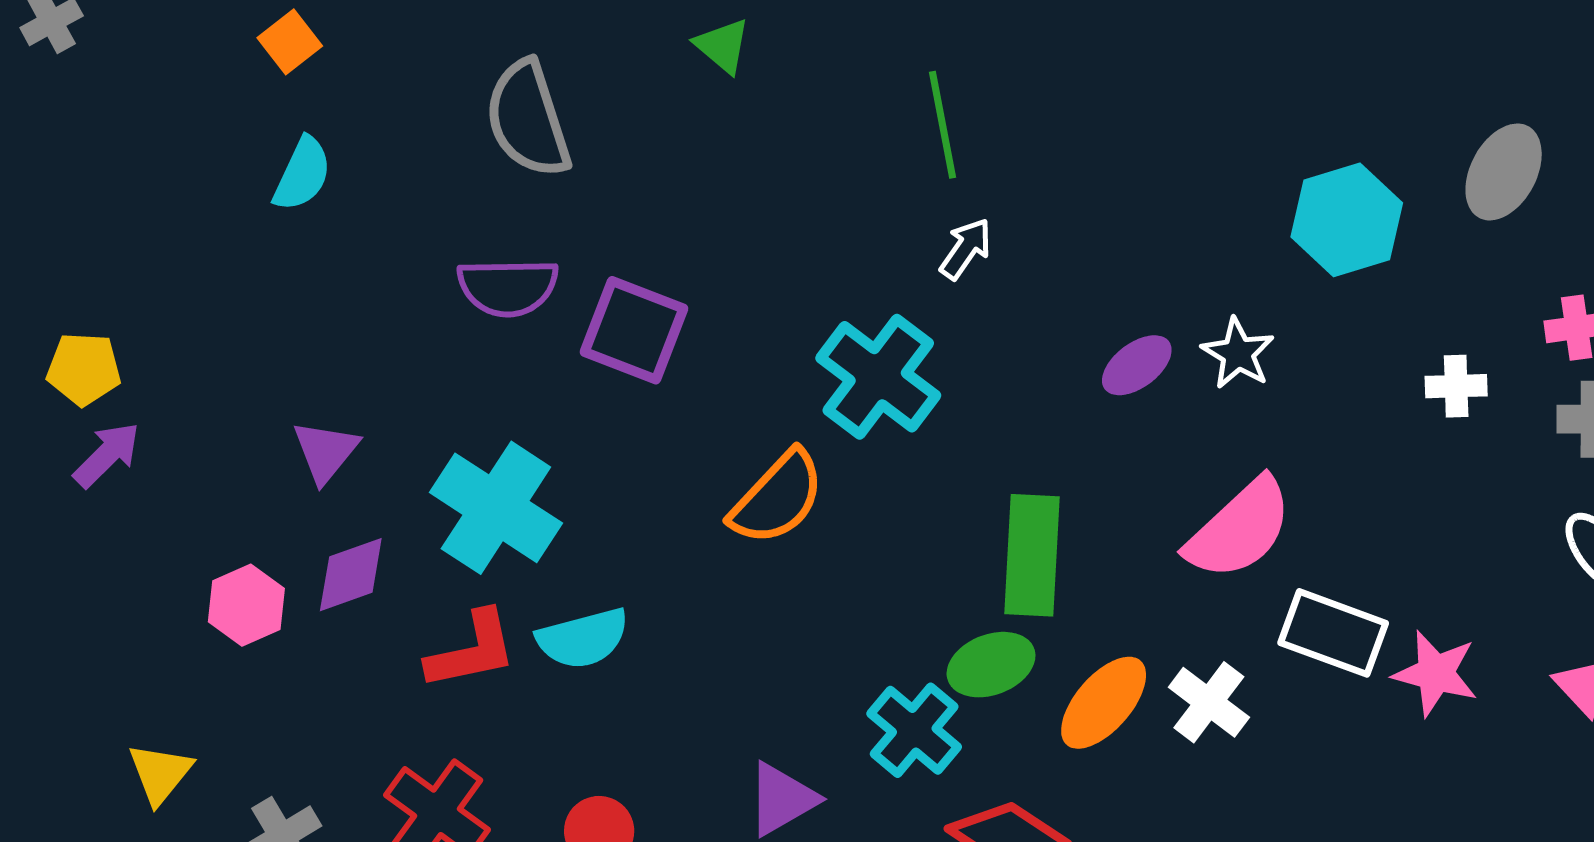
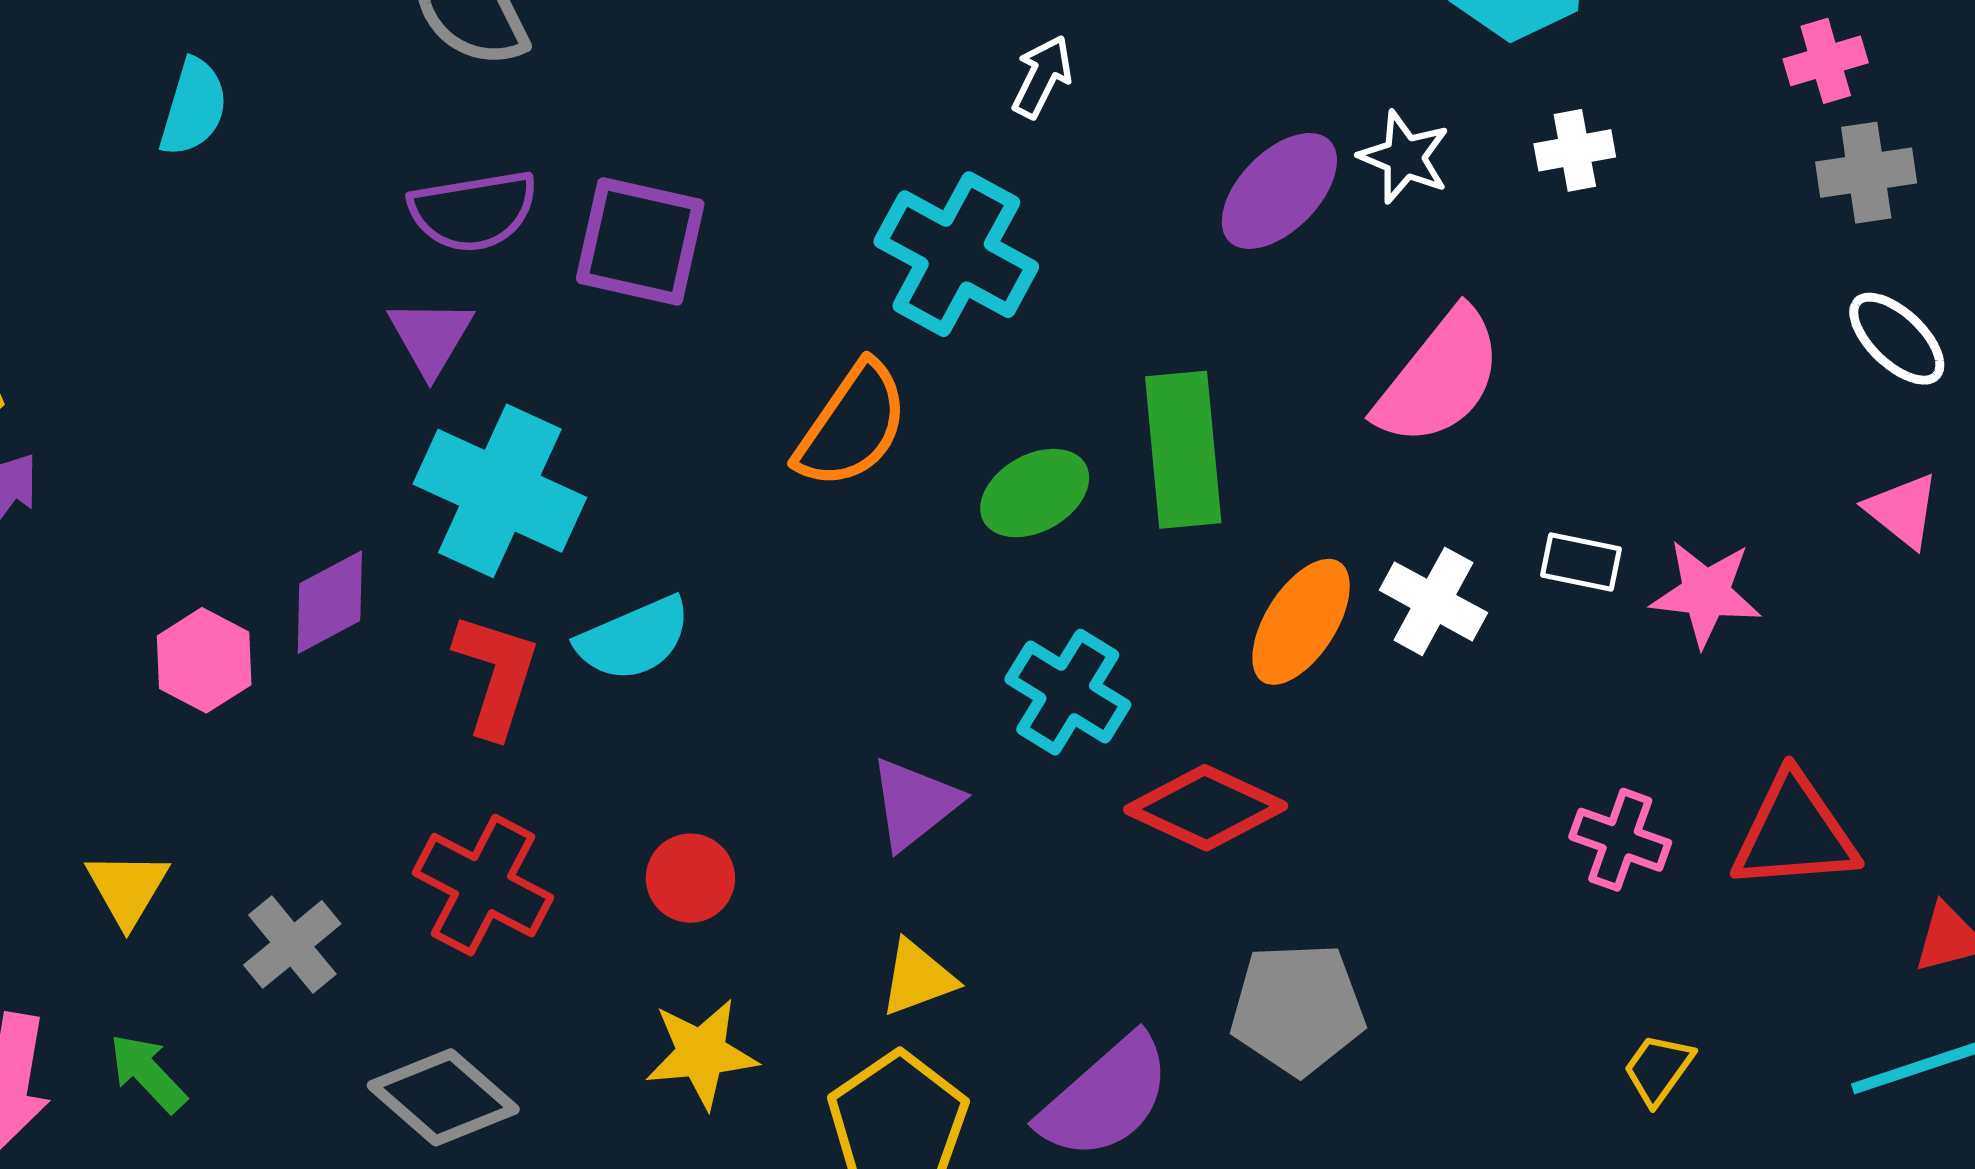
purple ellipse: (1137, 365) -> (1279, 191), size x1.4
white cross: (1456, 386) -> (1575, 150), moved
purple triangle: (326, 451) -> (431, 337), moved
white rectangle: (1333, 633) -> (1581, 562), moved, size x0.6
red L-shape: (472, 650) -> (496, 675), turned -52
green ellipse: (991, 665) -> (1035, 493), moved
pink star: (1436, 673) -> (1706, 593), moved

